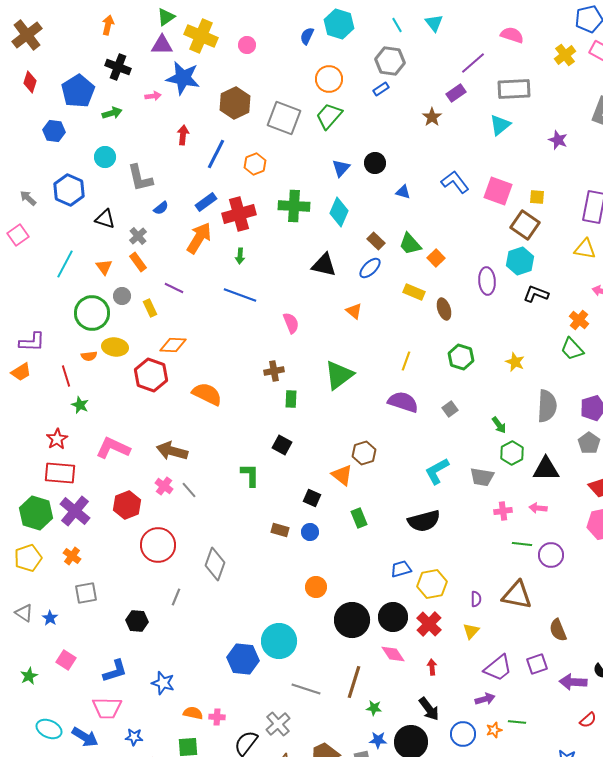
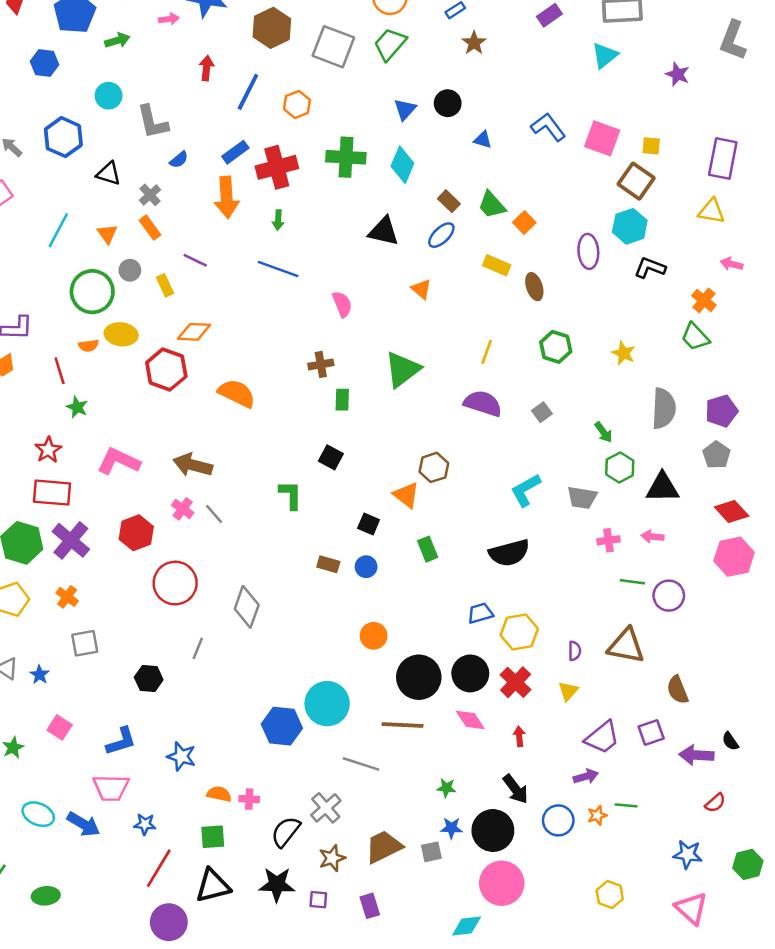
brown star: (432, 117) -> (474, 43), moved
orange arrow: (199, 238) -> (227, 197), turned 144
brown line: (354, 682) -> (402, 725), moved, turned 76

